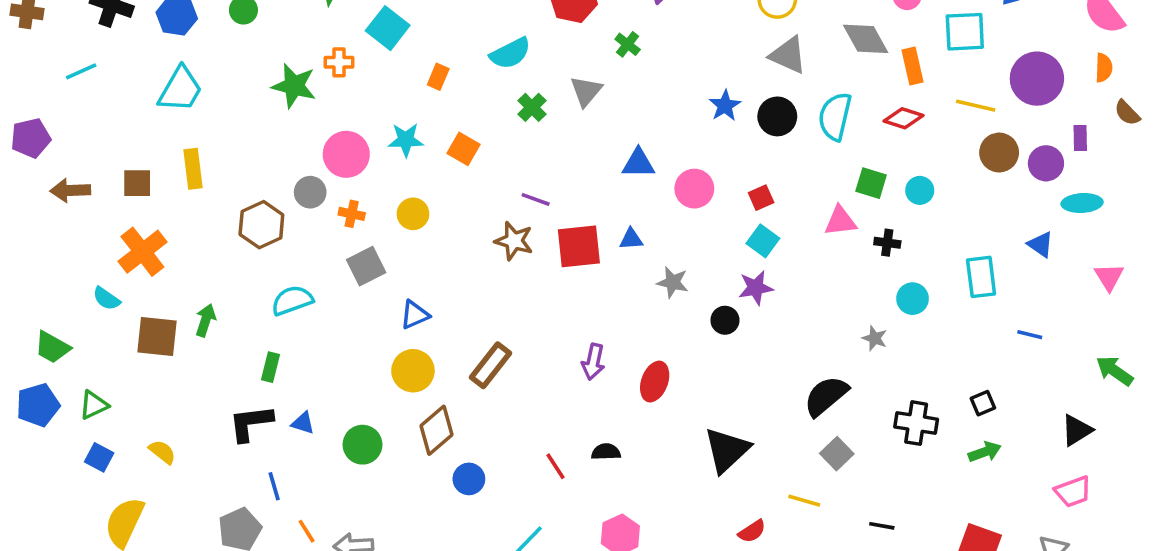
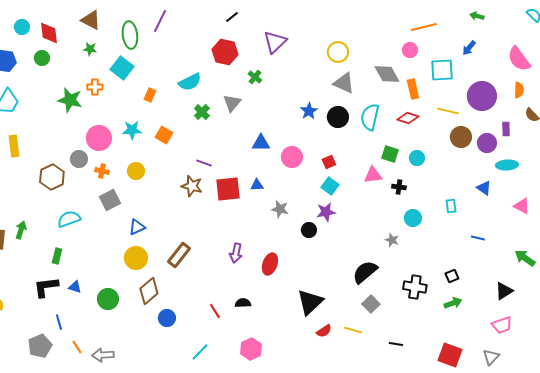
cyan rectangle: (981, 277) -> (451, 206), size x0.6
pink triangle: (1109, 277) -> (522, 206), turned -30
red semicircle: (752, 531) -> (324, 331), moved

